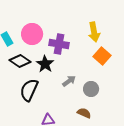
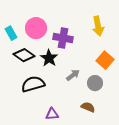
orange square: (102, 56) -> (105, 60), moved
black semicircle: (29, 90) -> (33, 84), turned 50

